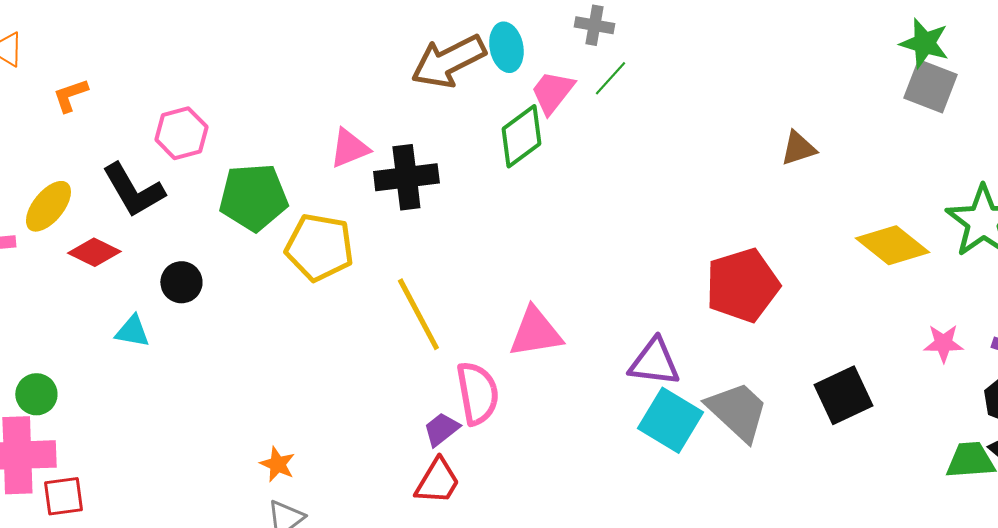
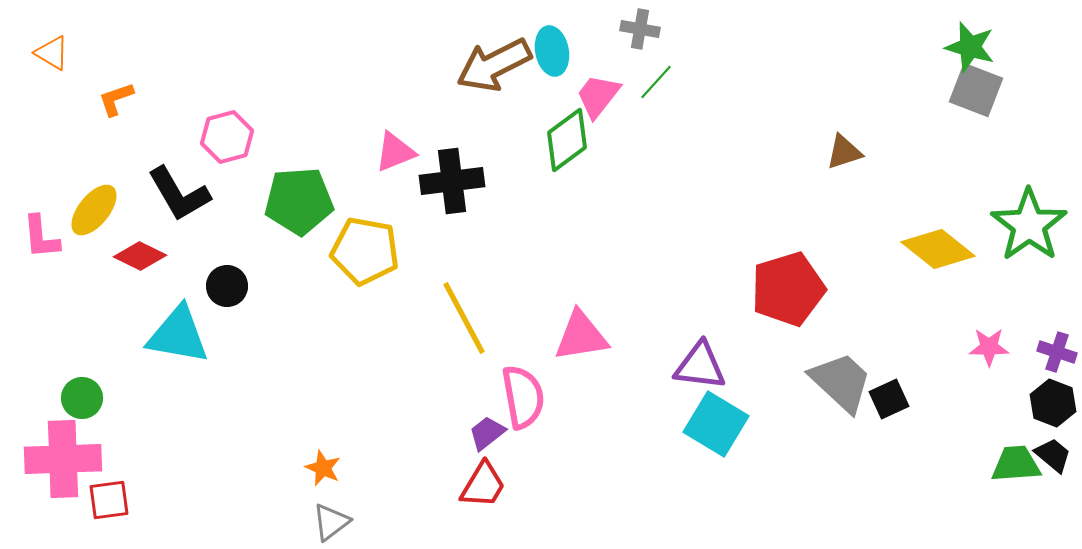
cyan triangle: (132, 331) -> (178, 335), size x1.8
black square: (843, 395) -> (889, 399), size x0.7
gray trapezoid: (737, 411) -> (841, 382), moved

